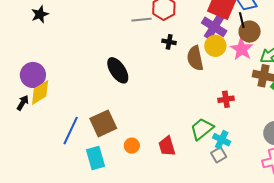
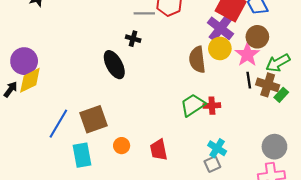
black line: (242, 20) -> (249, 80), moved
black cross: (169, 42) -> (133, 39), moved
red cross: (226, 99) -> (212, 106), moved
green trapezoid: (202, 129) -> (193, 105), moved

